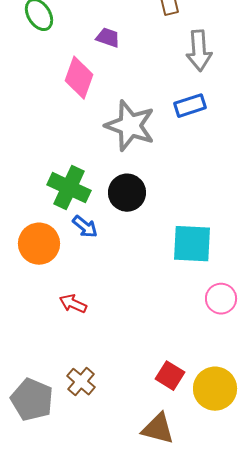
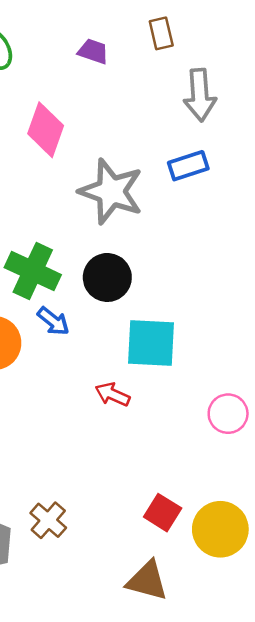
purple trapezoid: (108, 38) -> (93, 51), moved
cyan square: (192, 244) -> (151, 343), moved
red arrow: (73, 304) -> (112, 394), moved

